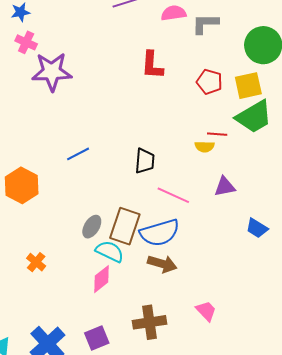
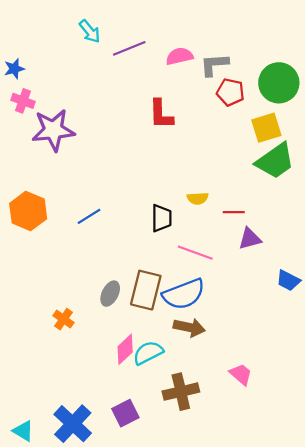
red pentagon: (209, 82) -> (230, 92), moved
red line: (217, 134) -> (234, 212), moved
yellow semicircle: (205, 147) -> (198, 198), moved
orange hexagon: (22, 185) -> (28, 211), moved
cyan semicircle: (110, 251) -> (148, 353), moved, turned -48
orange cross: (36, 262) -> (63, 319), moved

